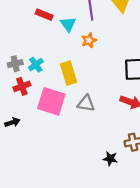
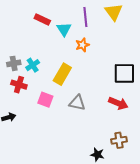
yellow rectangle: (68, 73) -> (62, 74), turned 45
red cross: (22, 86) -> (19, 85), turned 35
pink square: (51, 101) -> (45, 100), size x0.6

